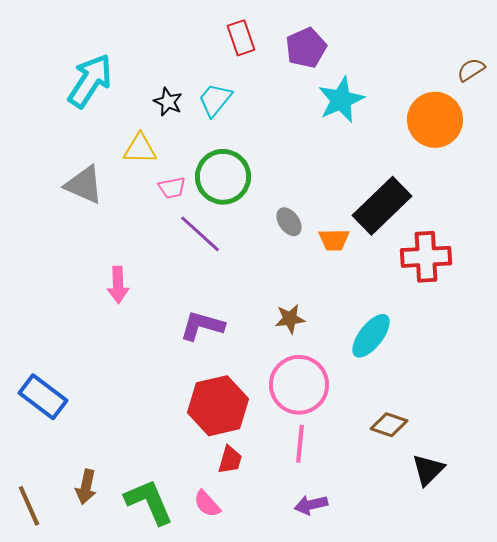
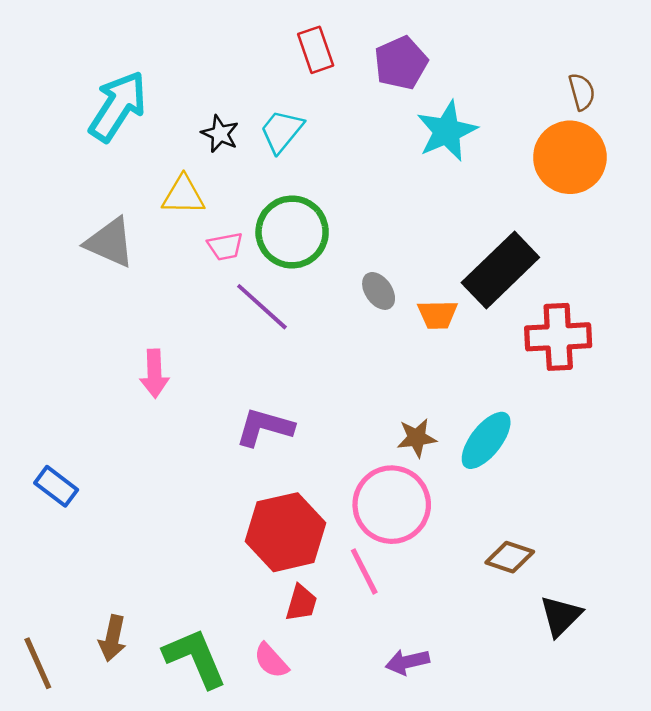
brown semicircle: (471, 70) -> (582, 92), moved, turned 108
brown star: (290, 319) -> (417, 438), moved
blue rectangle: (43, 397) -> (56, 486), moved, size x0.7
pink line: (300, 444) -> (364, 571), moved, turned -33

